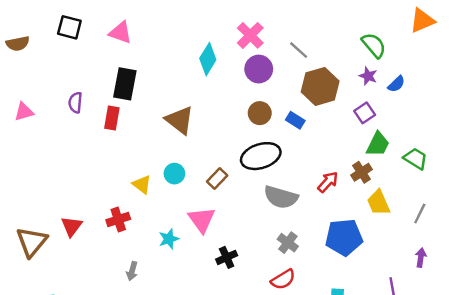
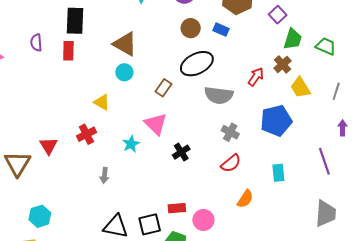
cyan circle: (174, 174) -> (124, 72), moved

